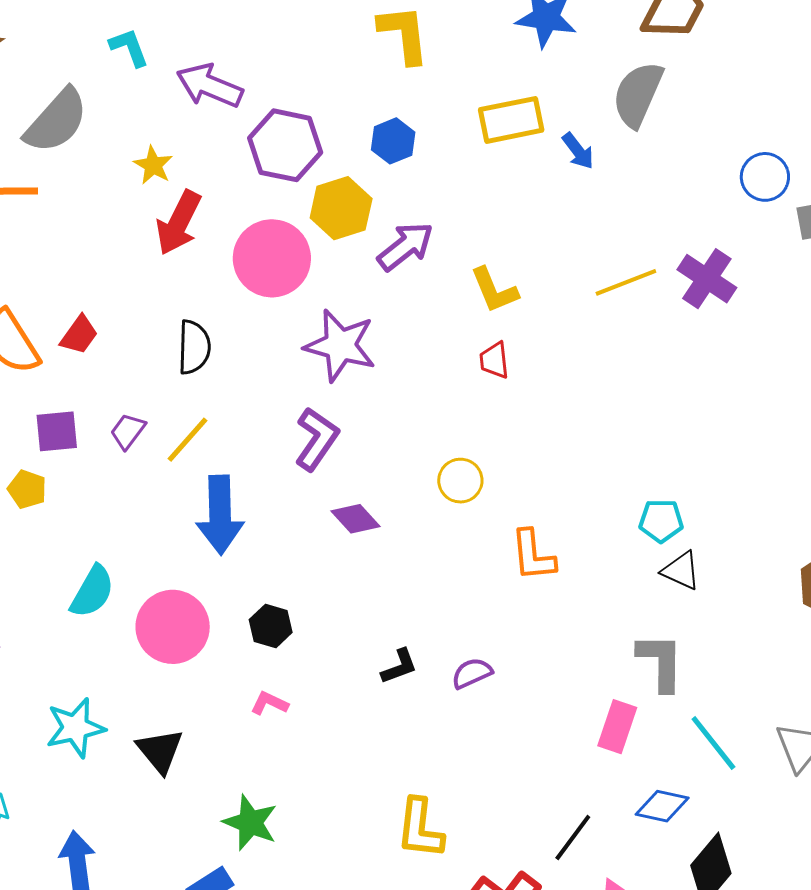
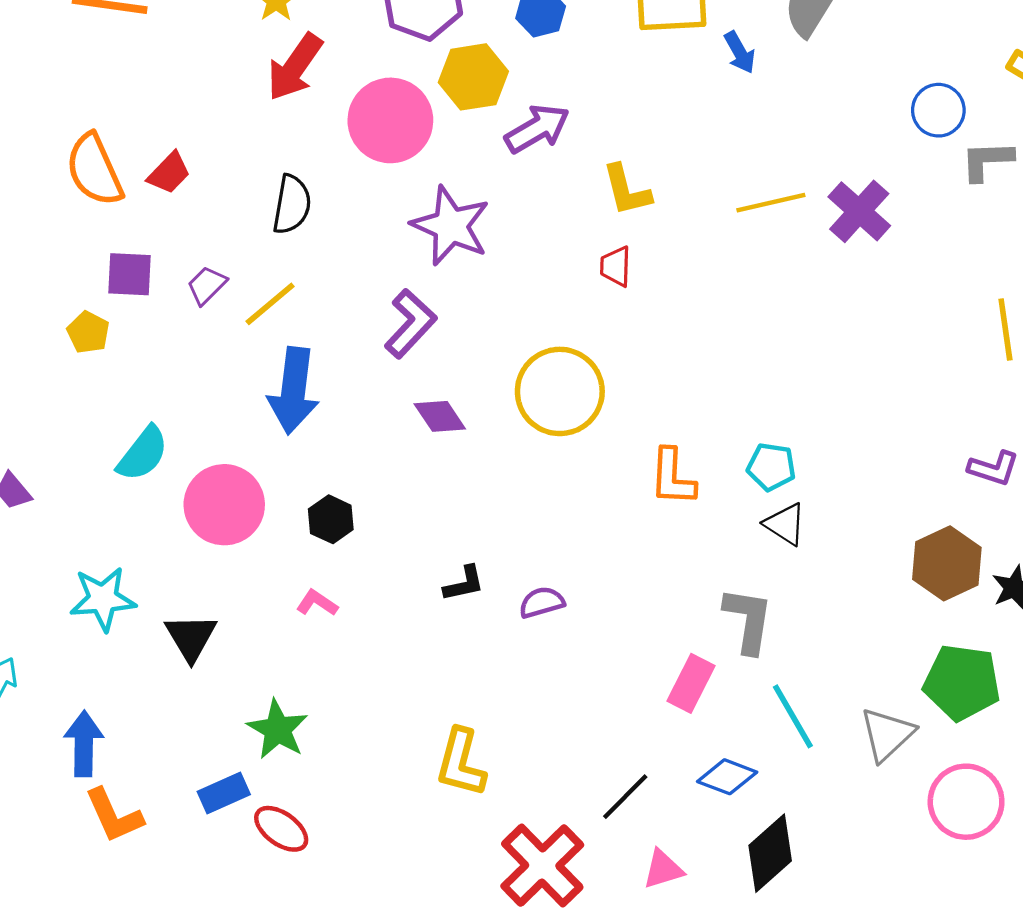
yellow circle: (460, 481) -> (560, 391), size x1.8
orange L-shape: (533, 555) -> (672, 477), moved

